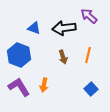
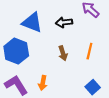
blue triangle: (34, 28) -> (32, 22), size x1.5
black arrow: (64, 28) -> (64, 22), size x0.7

